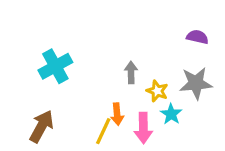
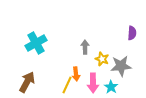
purple semicircle: (197, 37) -> (132, 33), moved, turned 80
gray star: (196, 83) -> (121, 66), moved
cyan star: (171, 114) -> (111, 87), moved

